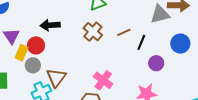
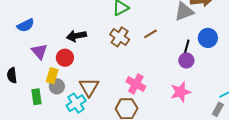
black line: (141, 42) -> (186, 47), moved
yellow rectangle: (22, 53) -> (52, 76), moved
gray circle: (33, 65) -> (57, 86), moved

